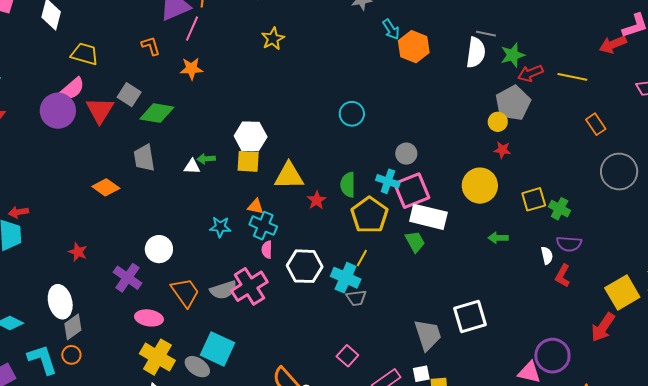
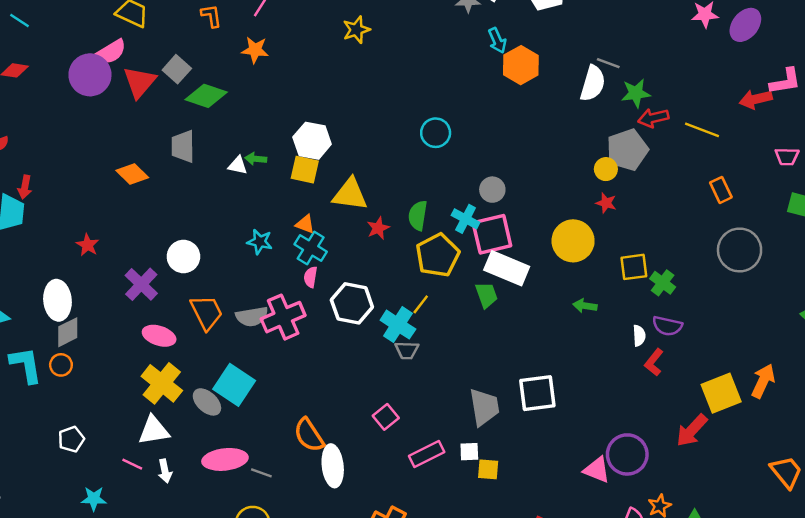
red arrow: (18, 212) -> (25, 187), turned -78

